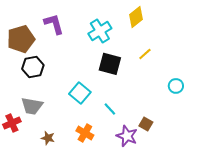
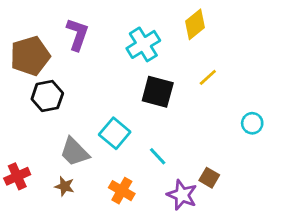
purple L-shape: (54, 24) -> (77, 34), turned 35
gray trapezoid: (32, 106) -> (75, 152), moved, turned 35
brown star: (48, 138) -> (64, 186), moved

